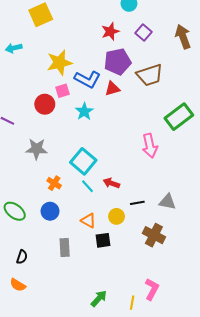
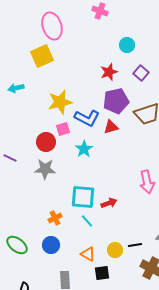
gray star: (36, 149) -> (45, 169), moved
cyan square: (83, 161) -> (83, 197), turned -35
orange cross: (54, 183) -> (55, 218), turned 32
red arrow: (111, 183) -> (109, 203), moved, turned 140
black line: (137, 203) -> (135, 245), moved

